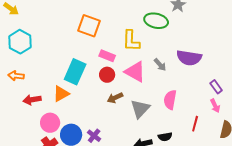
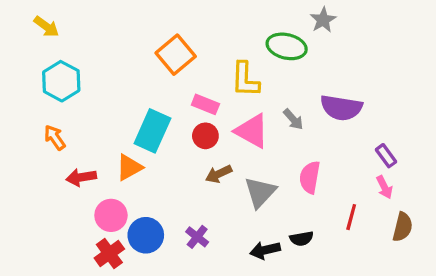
orange square: (89, 26) -> (176, 55), turned 30
orange arrow: (16, 76) -> (55, 138), turned 49
purple cross: (94, 136) -> (197, 237), moved

